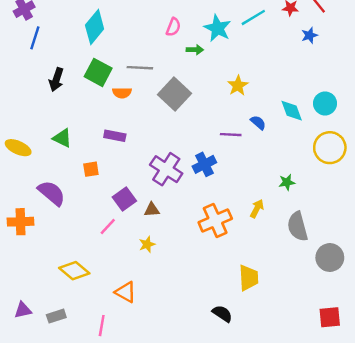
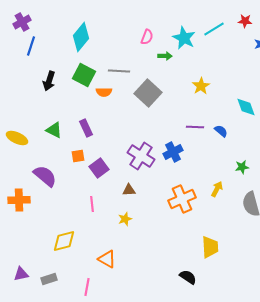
blue semicircle: (258, 123) -> (221, 131), moved
purple rectangle: (115, 136) -> (86, 128), moved, turned 54
purple square: (124, 199) -> (99, 168), moved
pink line: (108, 226) -> (92, 204), turned -49
yellow diamond: (74, 271) -> (64, 241), turned -55

